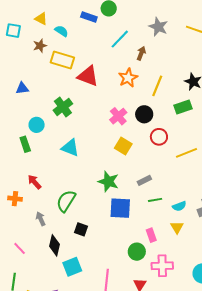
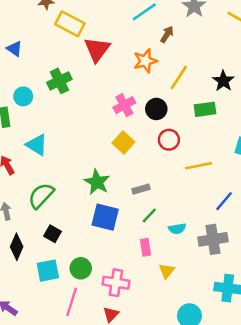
red triangle: (88, 76) -> (97, 49), turned 35
blue triangle: (22, 88) -> (15, 49), turned 32
cyan triangle: (70, 148) -> (37, 145), moved
green line: (155, 200) -> (149, 215), turned -48
yellow triangle: (177, 227) -> (167, 271), moved
pink rectangle: (151, 235) -> (145, 247), moved
green circle: (137, 252) -> (81, 268), moved
pink cross: (162, 266) -> (116, 283), moved
cyan square: (72, 267) -> (48, 271), moved

